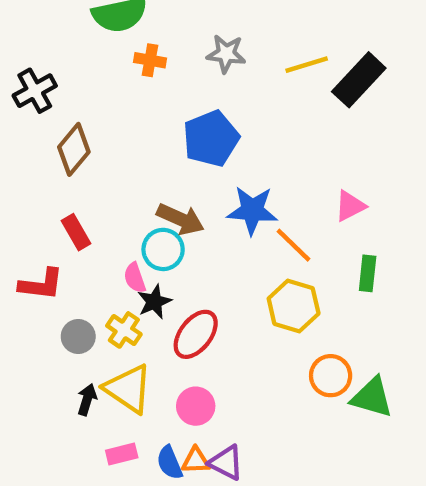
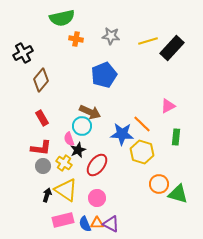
blue star: (252, 210) -> (122, 134), moved
red L-shape: (41, 284) -> (41, 148), moved
pink rectangle: (122, 454) -> (63, 220), size x1.5

